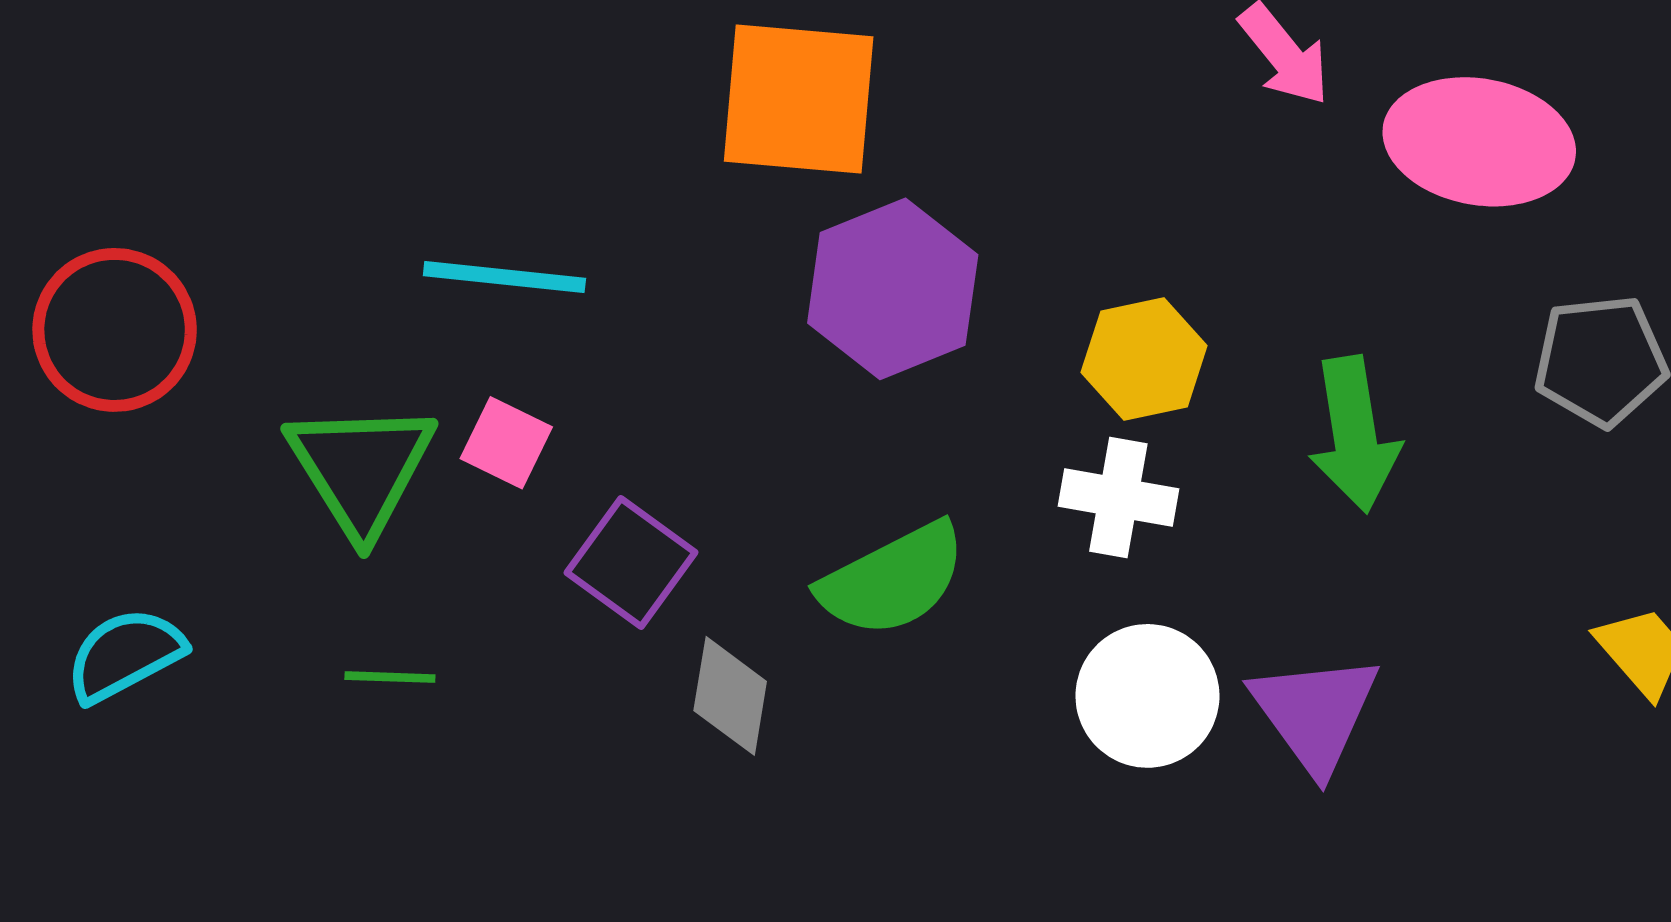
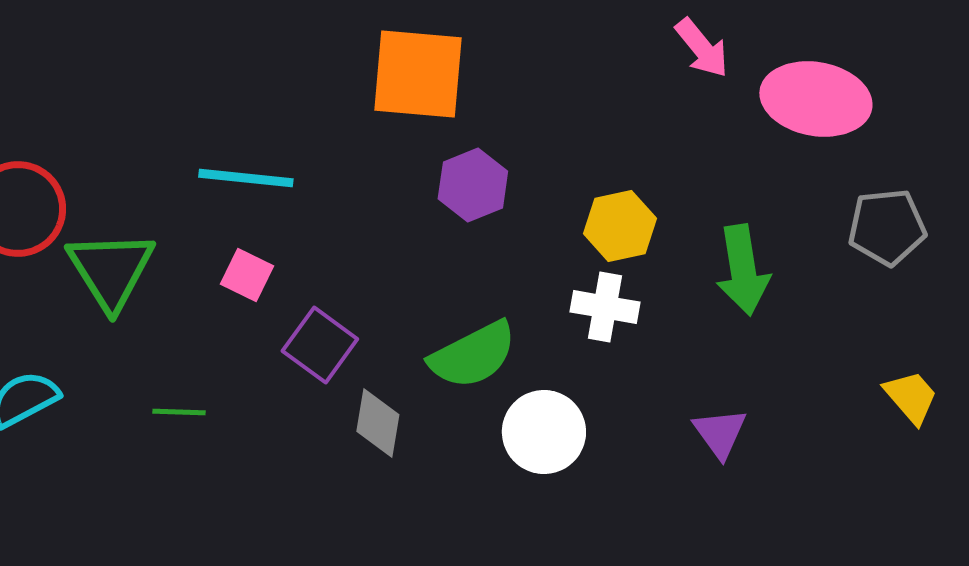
purple hexagon: (893, 289) -> (473, 185), size x0.7
green triangle: (361, 468) -> (111, 270), moved
white circle: (1147, 696) -> (544, 432), moved
purple triangle: (1315, 713) -> (720, 433), size x0.7

